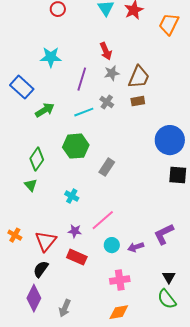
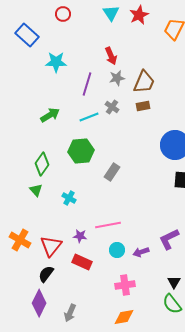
blue rectangle: (22, 87) -> (27, 35), moved
cyan cross: (72, 196) -> (69, 198), moved
pink line: (103, 220) -> (108, 225), turned 30
orange cross: (15, 235) -> (20, 240), size x1.5

